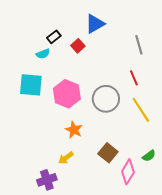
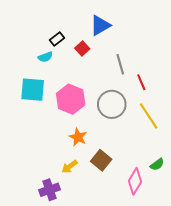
gray line: (139, 45) -> (120, 64), moved
brown square: (108, 153) -> (101, 160), moved

